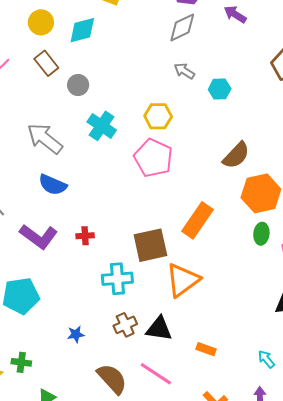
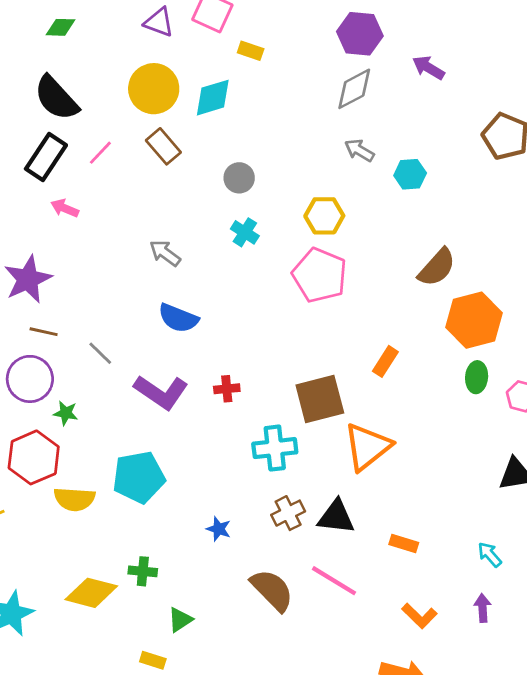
yellow circle: (41, 22) -> (154, 89), size x1.4
gray circle: (78, 85) -> (239, 178), moved
cyan cross: (102, 126) -> (245, 232), size x0.7
gray arrow: (45, 139) -> (165, 253), size x0.6
orange rectangle: (198, 220) -> (385, 361), size x0.6
blue star: (76, 334) -> (219, 529), turned 30

